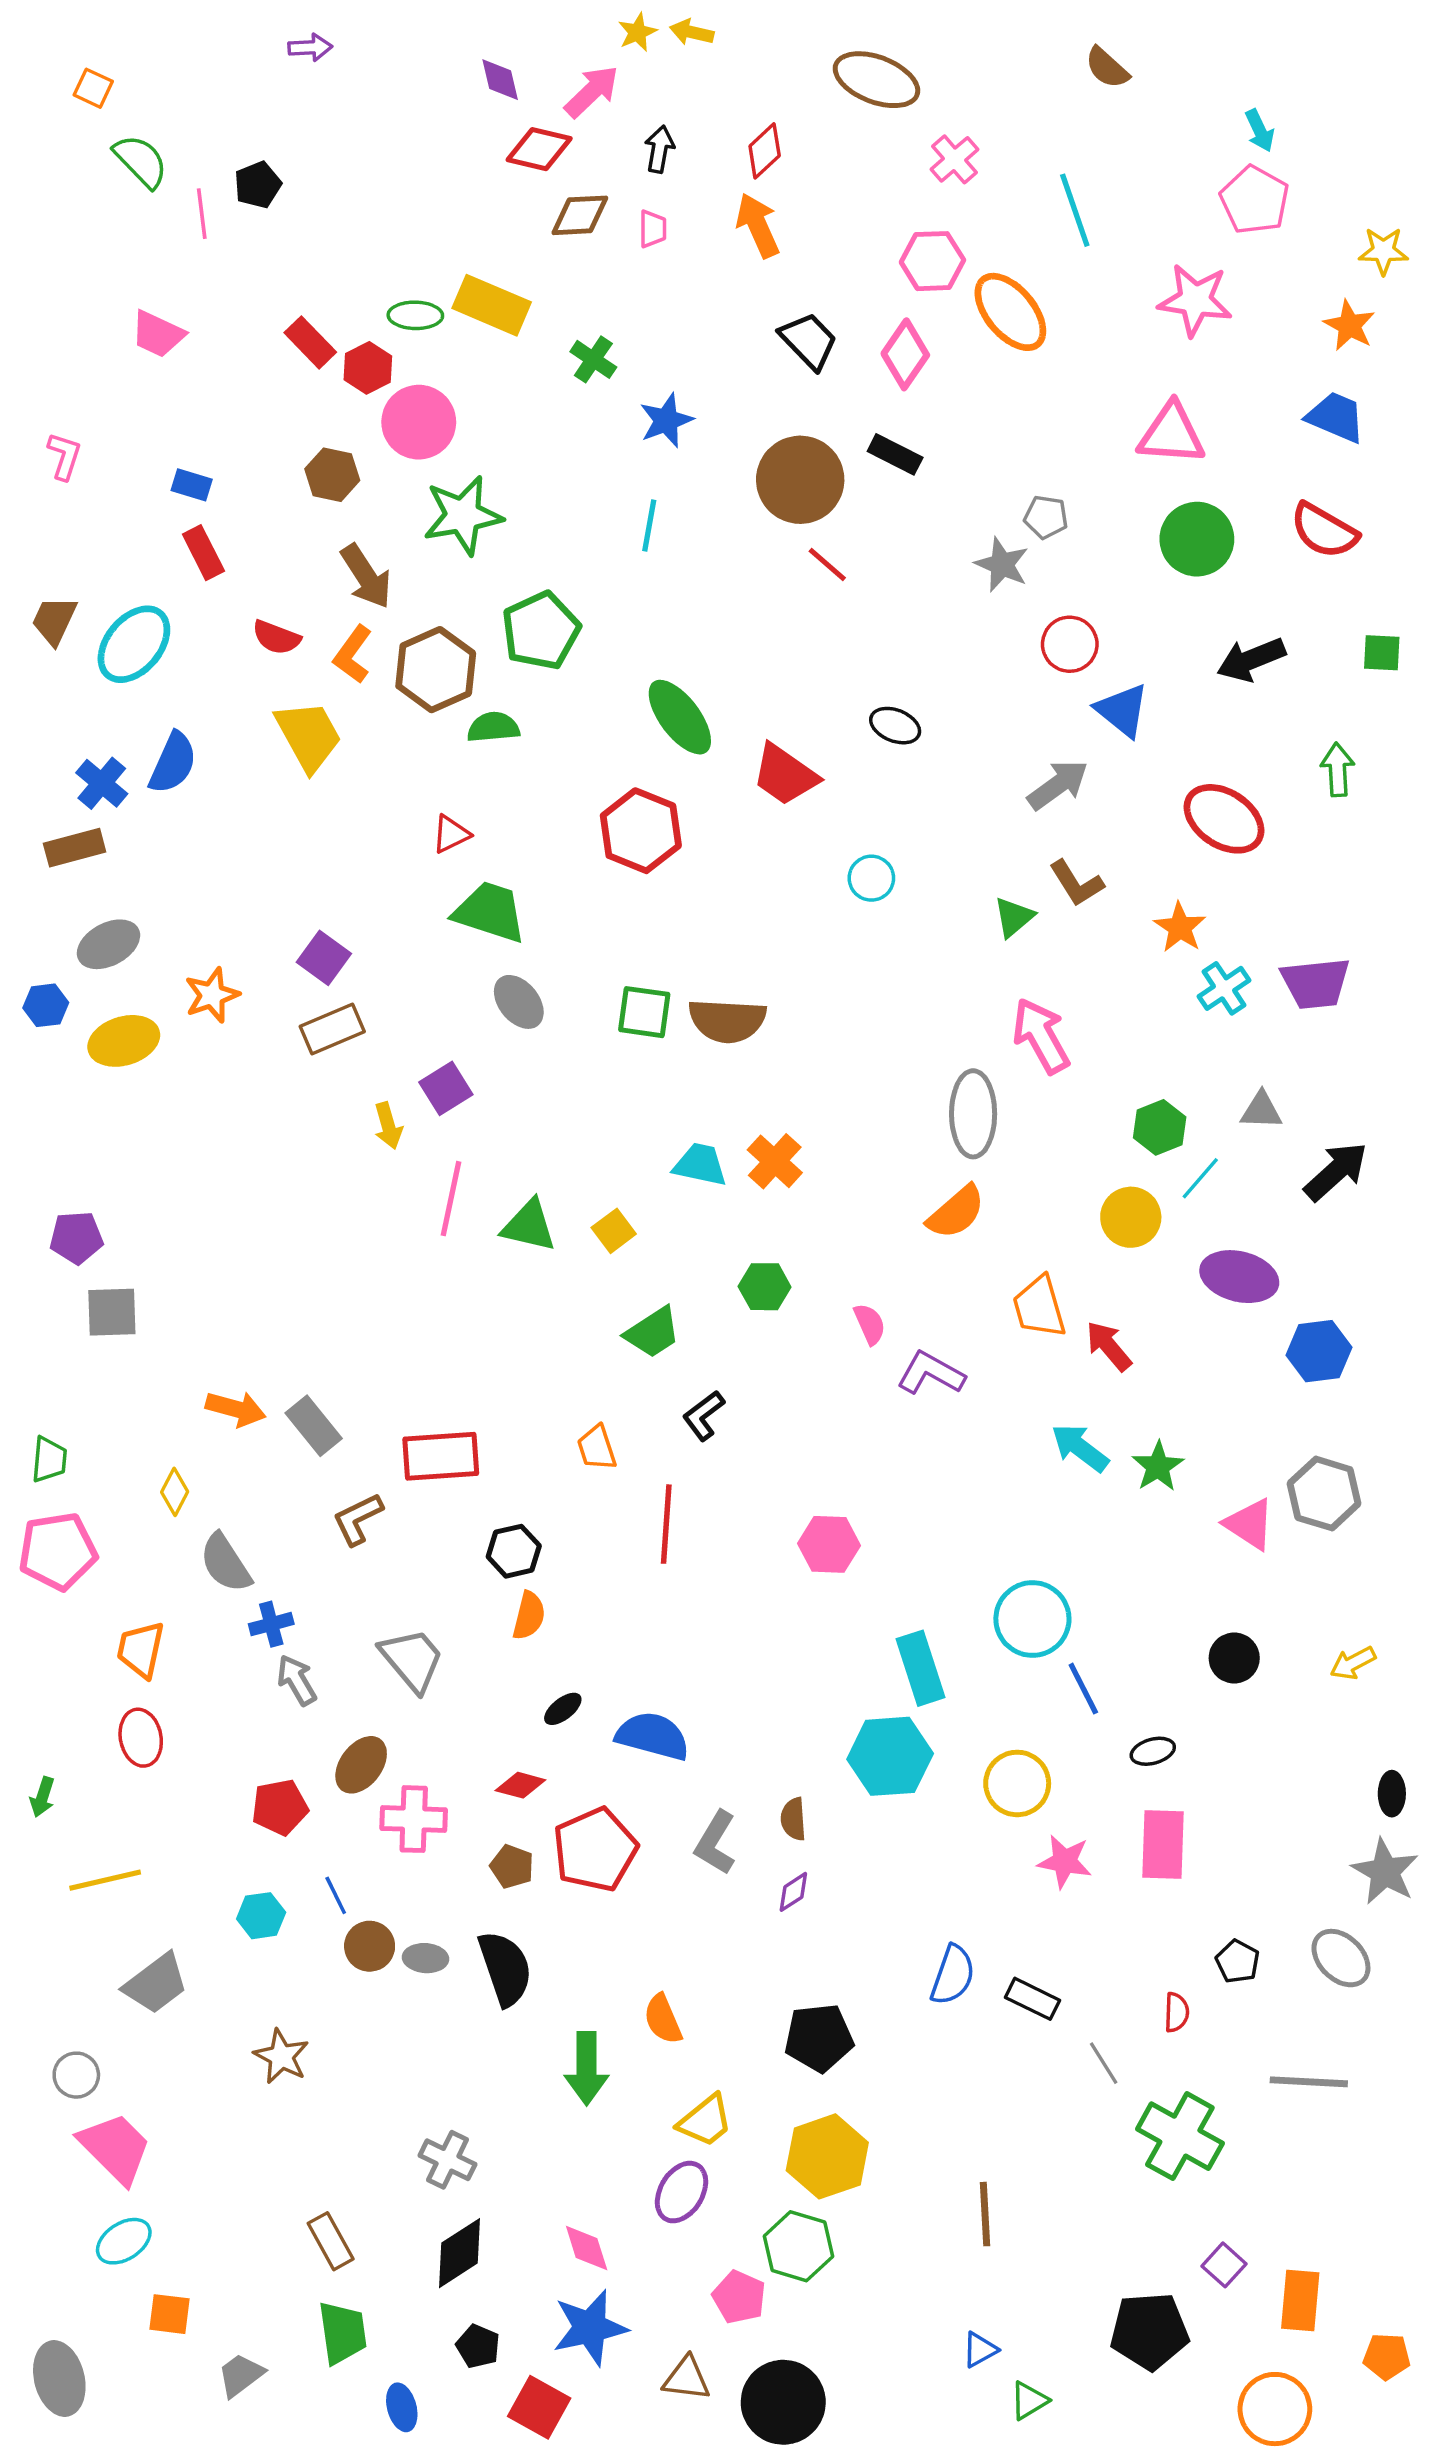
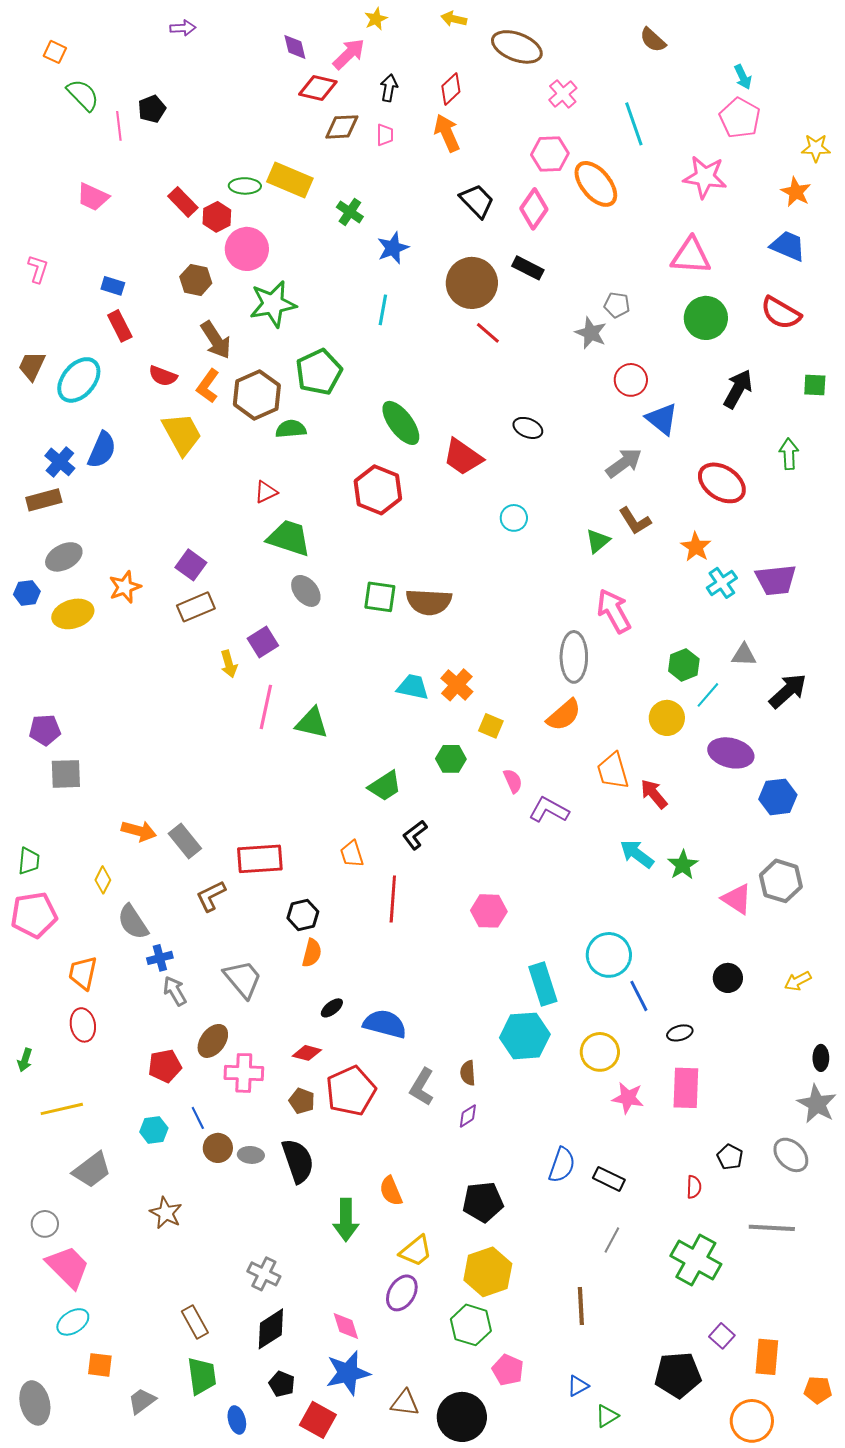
yellow arrow: (692, 32) -> (454, 19), moved
black arrow: (1251, 659) -> (738, 389), turned 141
yellow square: (614, 1231) -> (491, 726), moved, turned -30
gray line: (1104, 2063) -> (612, 1240), moved, turned 60
pink pentagon: (739, 2297) -> (508, 1370), moved

